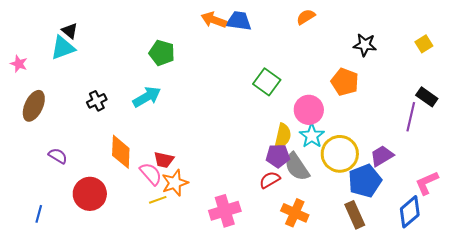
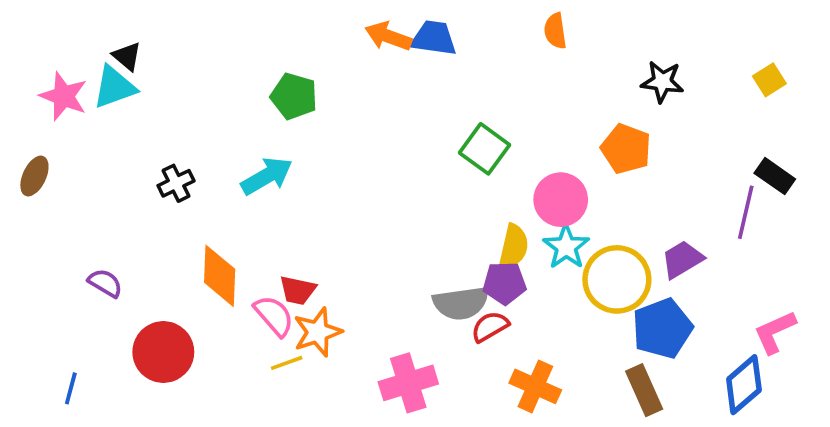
orange semicircle: (306, 17) -> (555, 31), turned -66
pink star: (19, 64) -> (64, 96), moved, size x1.5
brown ellipse: (34, 106) -> (34, 176), moved, size x0.7
purple trapezoid: (382, 156) -> (682, 259), moved
gray semicircle: (297, 167) -> (461, 303), moved, turned -64

